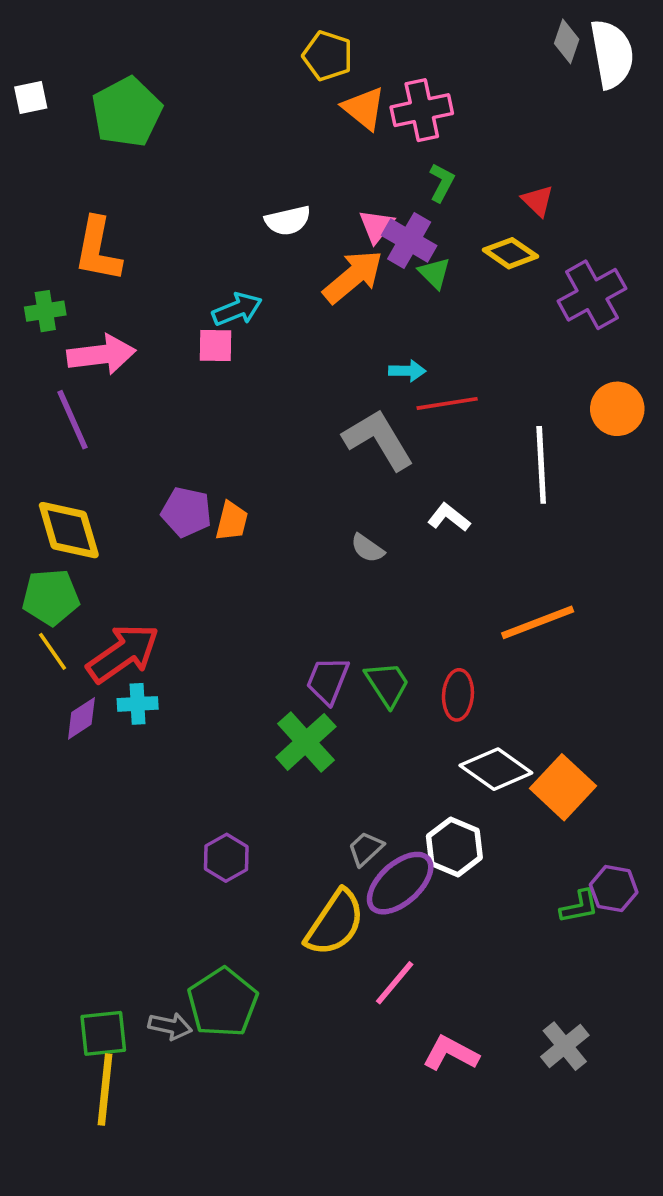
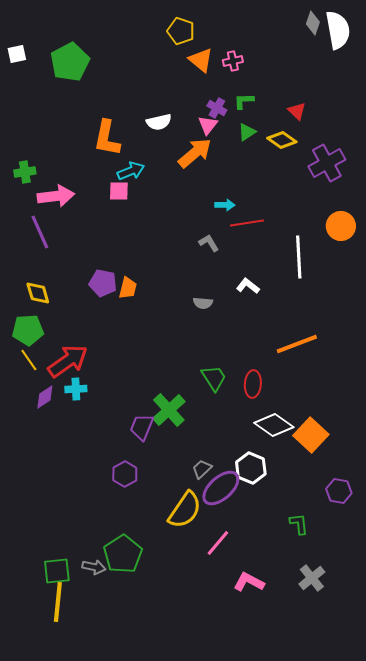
pink cross: (422, 110) -> (233, 61), size x0.6
green L-shape: (442, 183) -> (244, 101), turned -120
purple cross: (409, 240) -> (217, 108), moved, size x0.7
orange L-shape: (98, 250) -> (107, 138), moved
green triangle: (434, 273) -> (247, 132), moved, turned 42
gray L-shape: (378, 440) -> (209, 243), size x0.5
yellow diamond: (69, 530) -> (38, 293), size x0.7
gray semicircle: (367, 548) -> (203, 303), turned -30
purple trapezoid: (328, 680) -> (142, 427), moved
green L-shape: (579, 907) -> (299, 524), moved, turned -85

